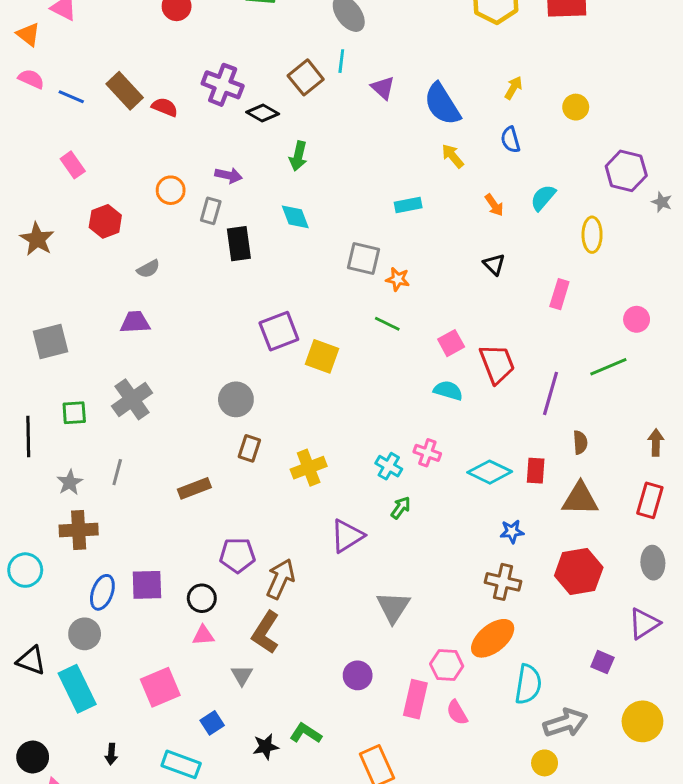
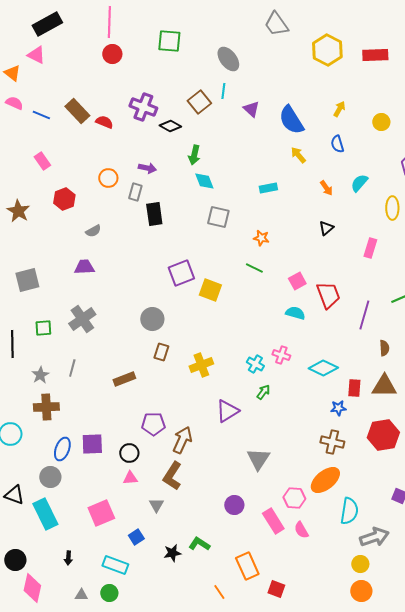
cyan diamond: (295, 217) -> (204, 181), moved
gray square: (364, 258) -> (218, 217), moved
black triangle: (494, 264) -> (326, 228), turned 35
red rectangle: (536, 471) -> (354, 388), moved
pink rectangle: (415, 699) -> (273, 521), turned -45

